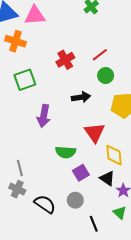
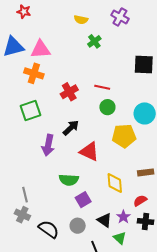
orange cross: (16, 41) -> (34, 73), moved
red line: (100, 55) -> (102, 87), turned 49
black arrow: (81, 97) -> (71, 128), moved, turned -36
red triangle: (95, 132) -> (89, 151), moved, turned -30
black triangle: (107, 178) -> (104, 220), moved

